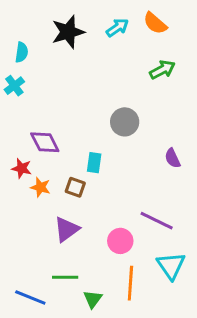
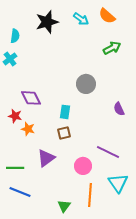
cyan arrow: (117, 28) -> (81, 19), turned 70
brown square: (75, 187) -> (64, 133), moved, turned -32
green line: (65, 277) -> (15, 168), moved
blue line: (30, 298) -> (20, 192), moved

